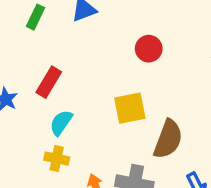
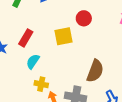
yellow square: (130, 108) -> (64, 36), moved
yellow cross: (57, 159) -> (41, 84), moved

